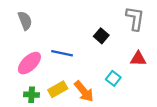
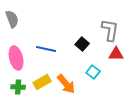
gray L-shape: (135, 18) -> (110, 30), moved
black square: (101, 36) -> (82, 44), moved
pink ellipse: (29, 63) -> (16, 58), turned -60

